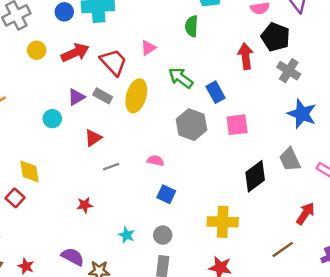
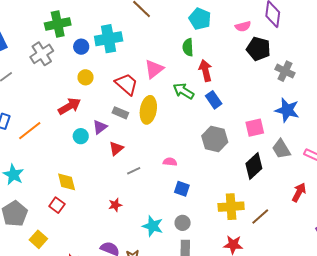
pink triangle: (148, 48) -> (154, 69), size x1.5
yellow circle: (37, 50) -> (86, 77), moved
red arrow: (75, 53) -> (69, 106), moved
red arrow: (246, 56) -> (205, 71), moved
gray cross: (289, 71) -> (285, 71), moved
purple triangle: (76, 97) -> (100, 127), moved
gray hexagon: (192, 125) -> (215, 139), moved
pink square: (237, 125) -> (255, 128), moved
cyan star: (127, 235) -> (153, 226), size x1.5
brown line: (283, 249) -> (260, 217), moved

